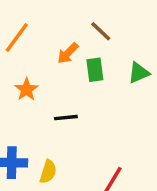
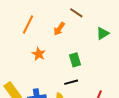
green rectangle: (95, 70) -> (75, 60), moved
black line: (66, 118) -> (71, 82), moved

